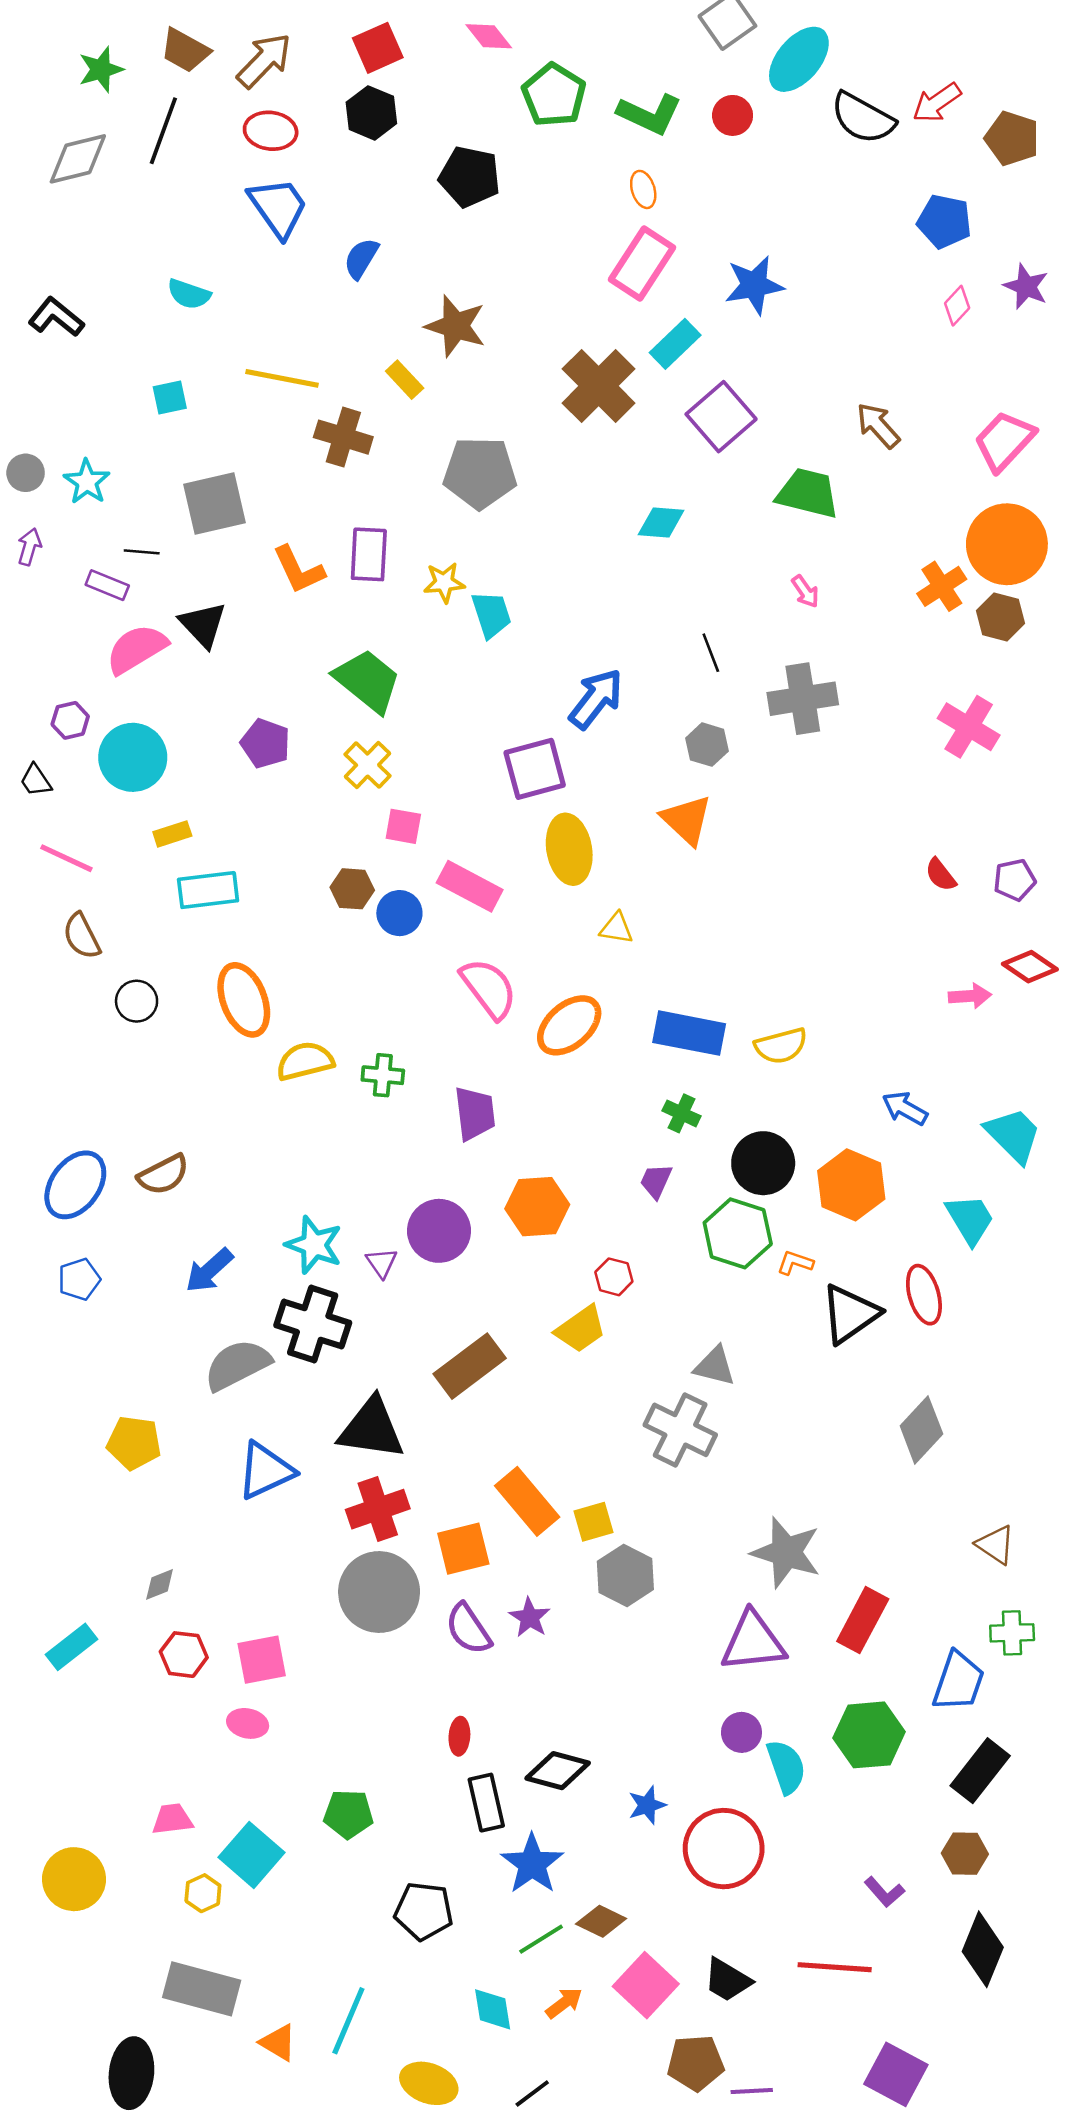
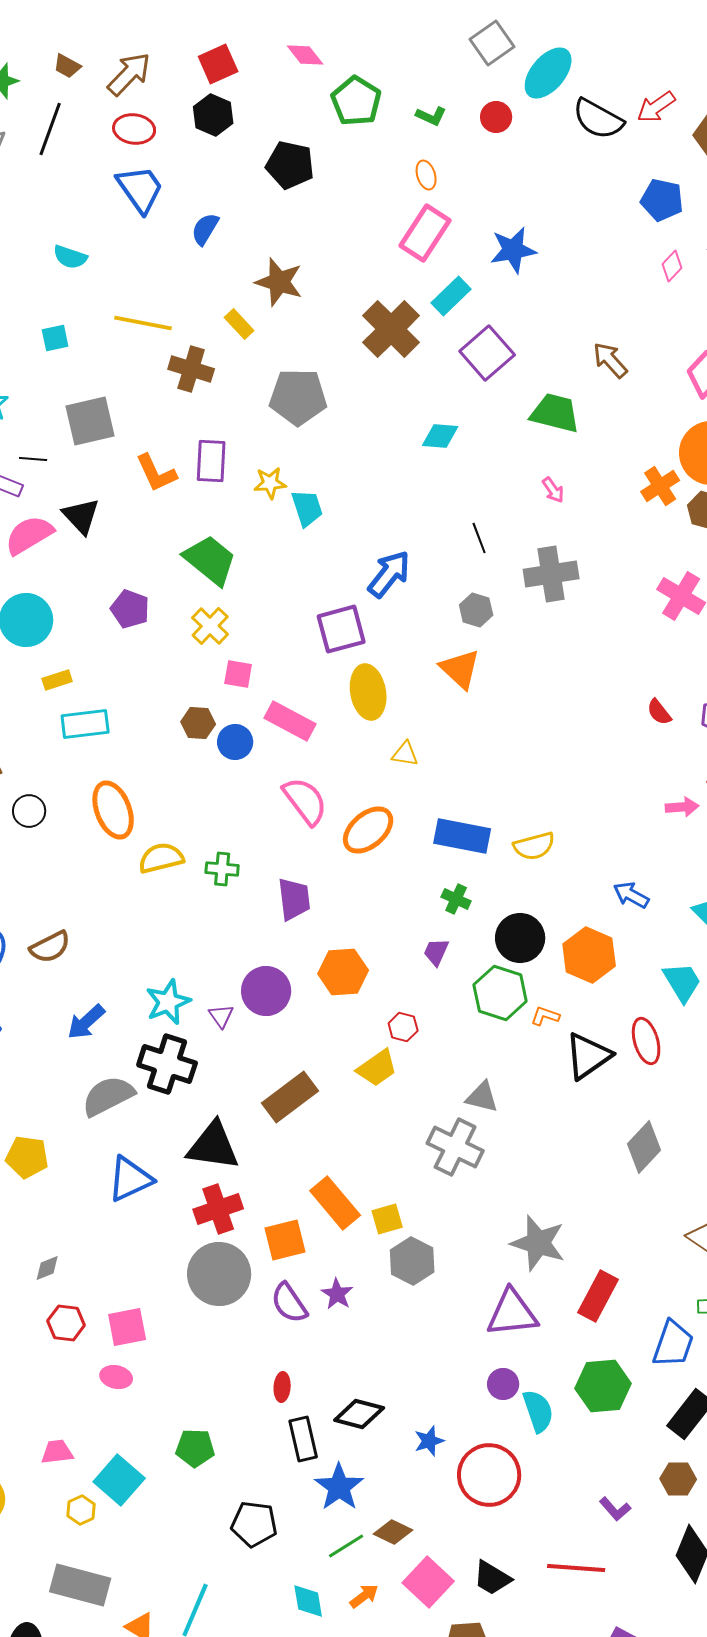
brown trapezoid: (185, 50) -> (67, 66), size x0.7
green L-shape: (650, 114) -> (431, 116), size x0.6
cyan star: (314, 1245) -> (168, 1002), turned 30

